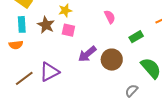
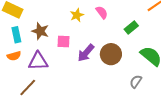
yellow star: (65, 10) -> (77, 15), moved
pink square: (68, 30) -> (64, 41), moved
purple triangle: (49, 72) -> (38, 61), moved, turned 35

